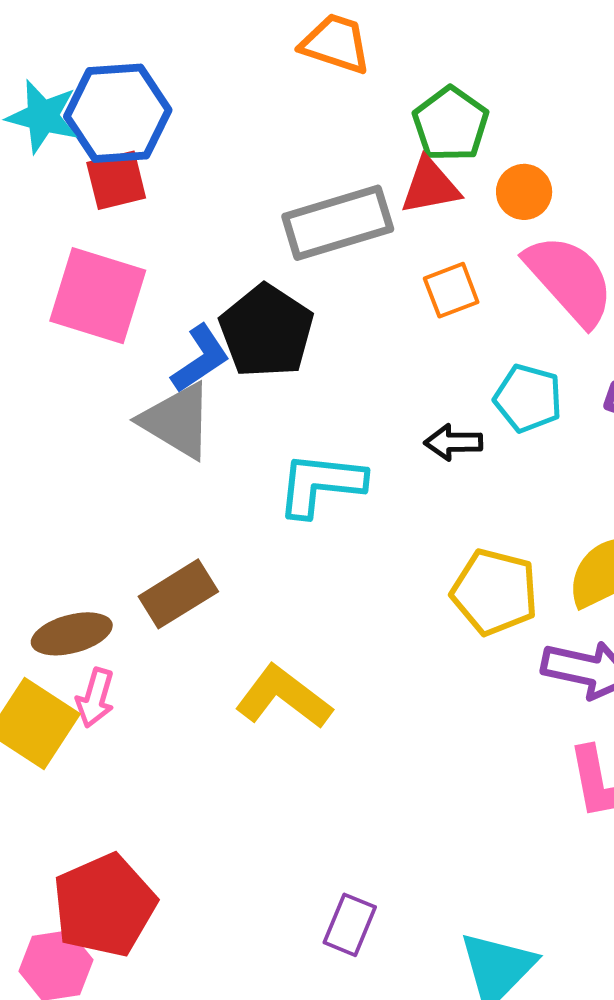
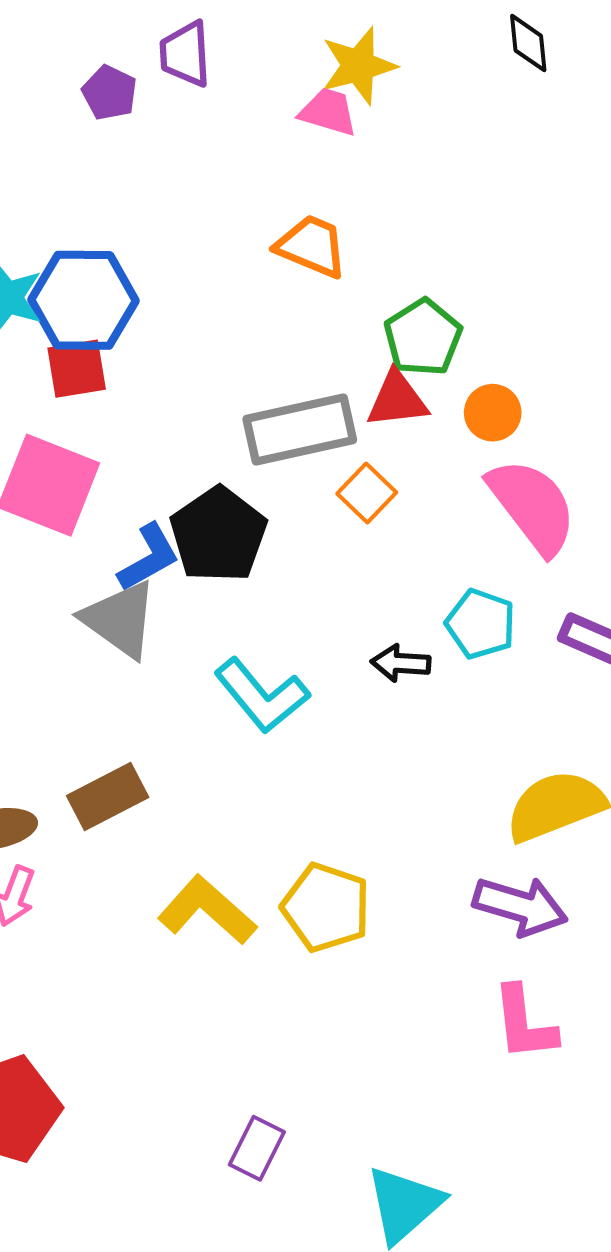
orange square: (451, 290) -> (367, 493), moved, turned -30
cyan L-shape: (321, 484) -> (262, 696), turned -140
yellow pentagon: (495, 592) -> (326, 907), moved

